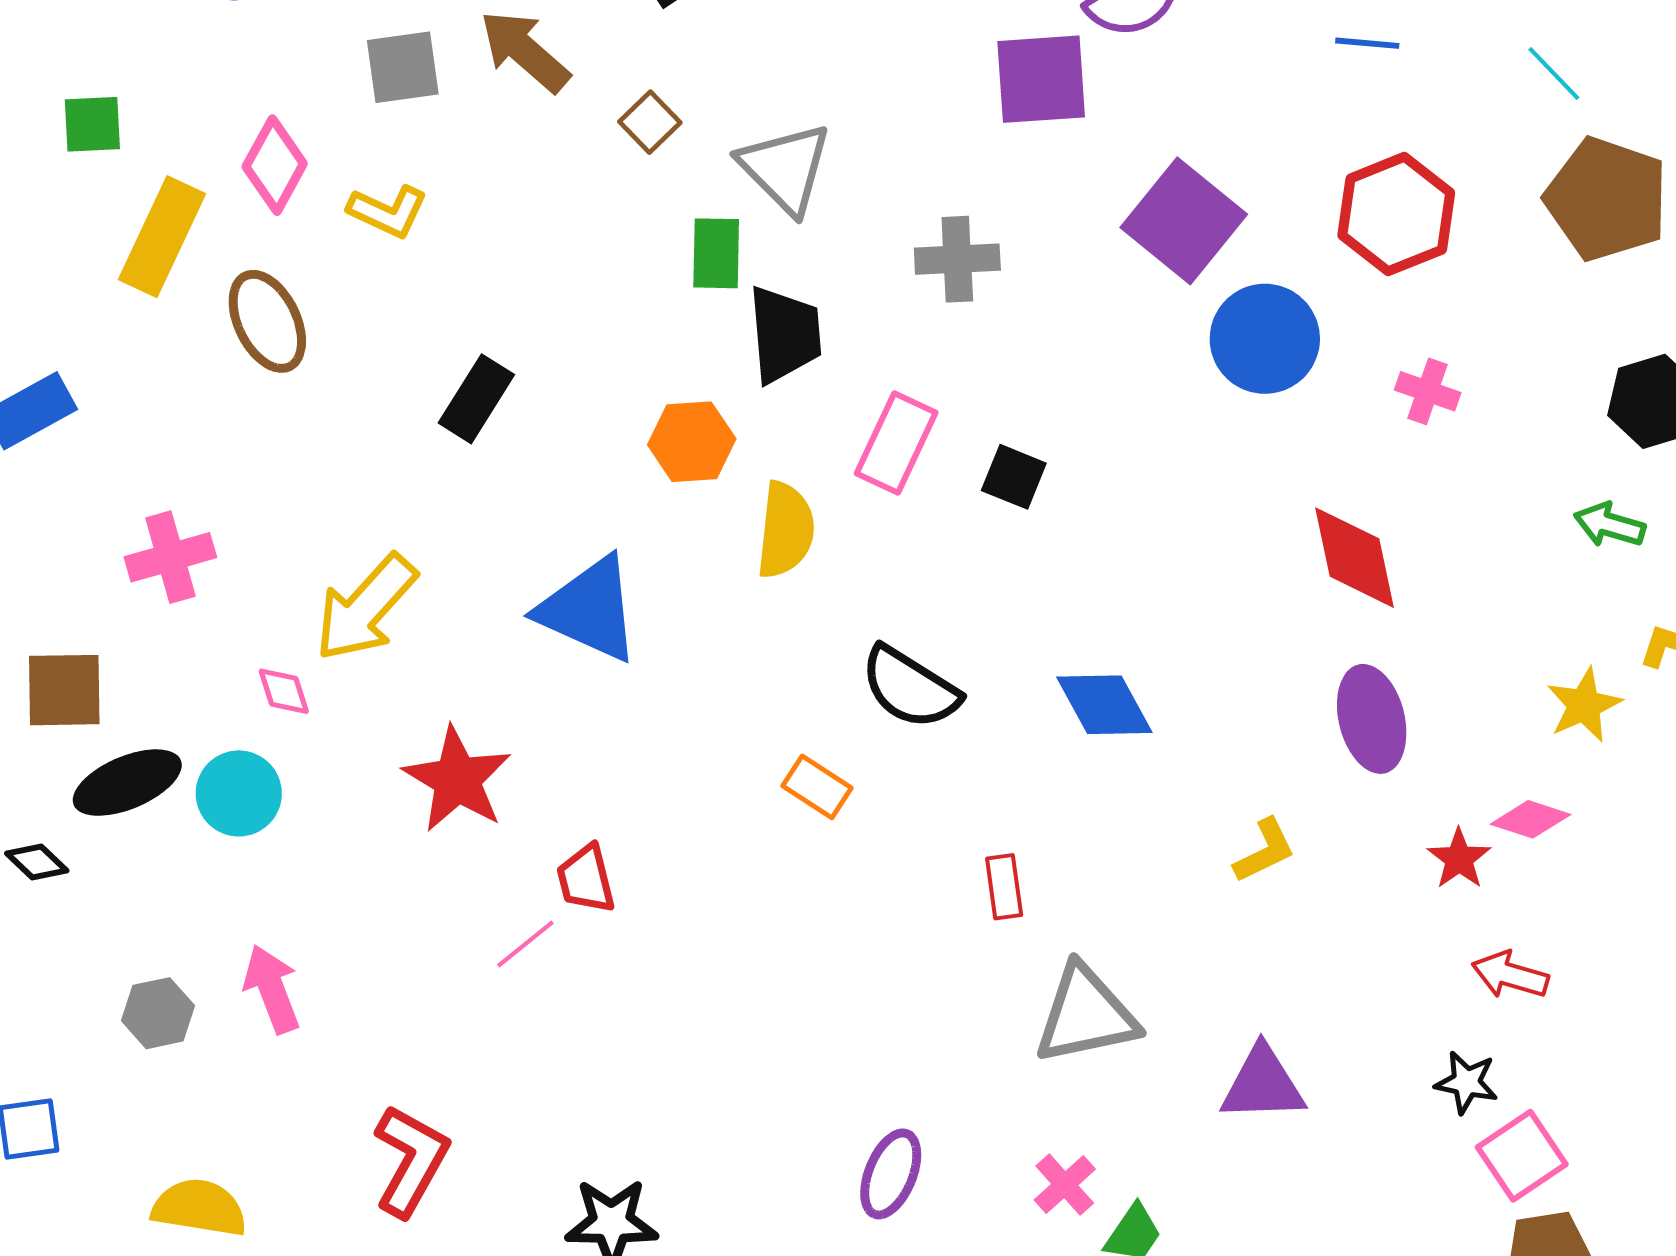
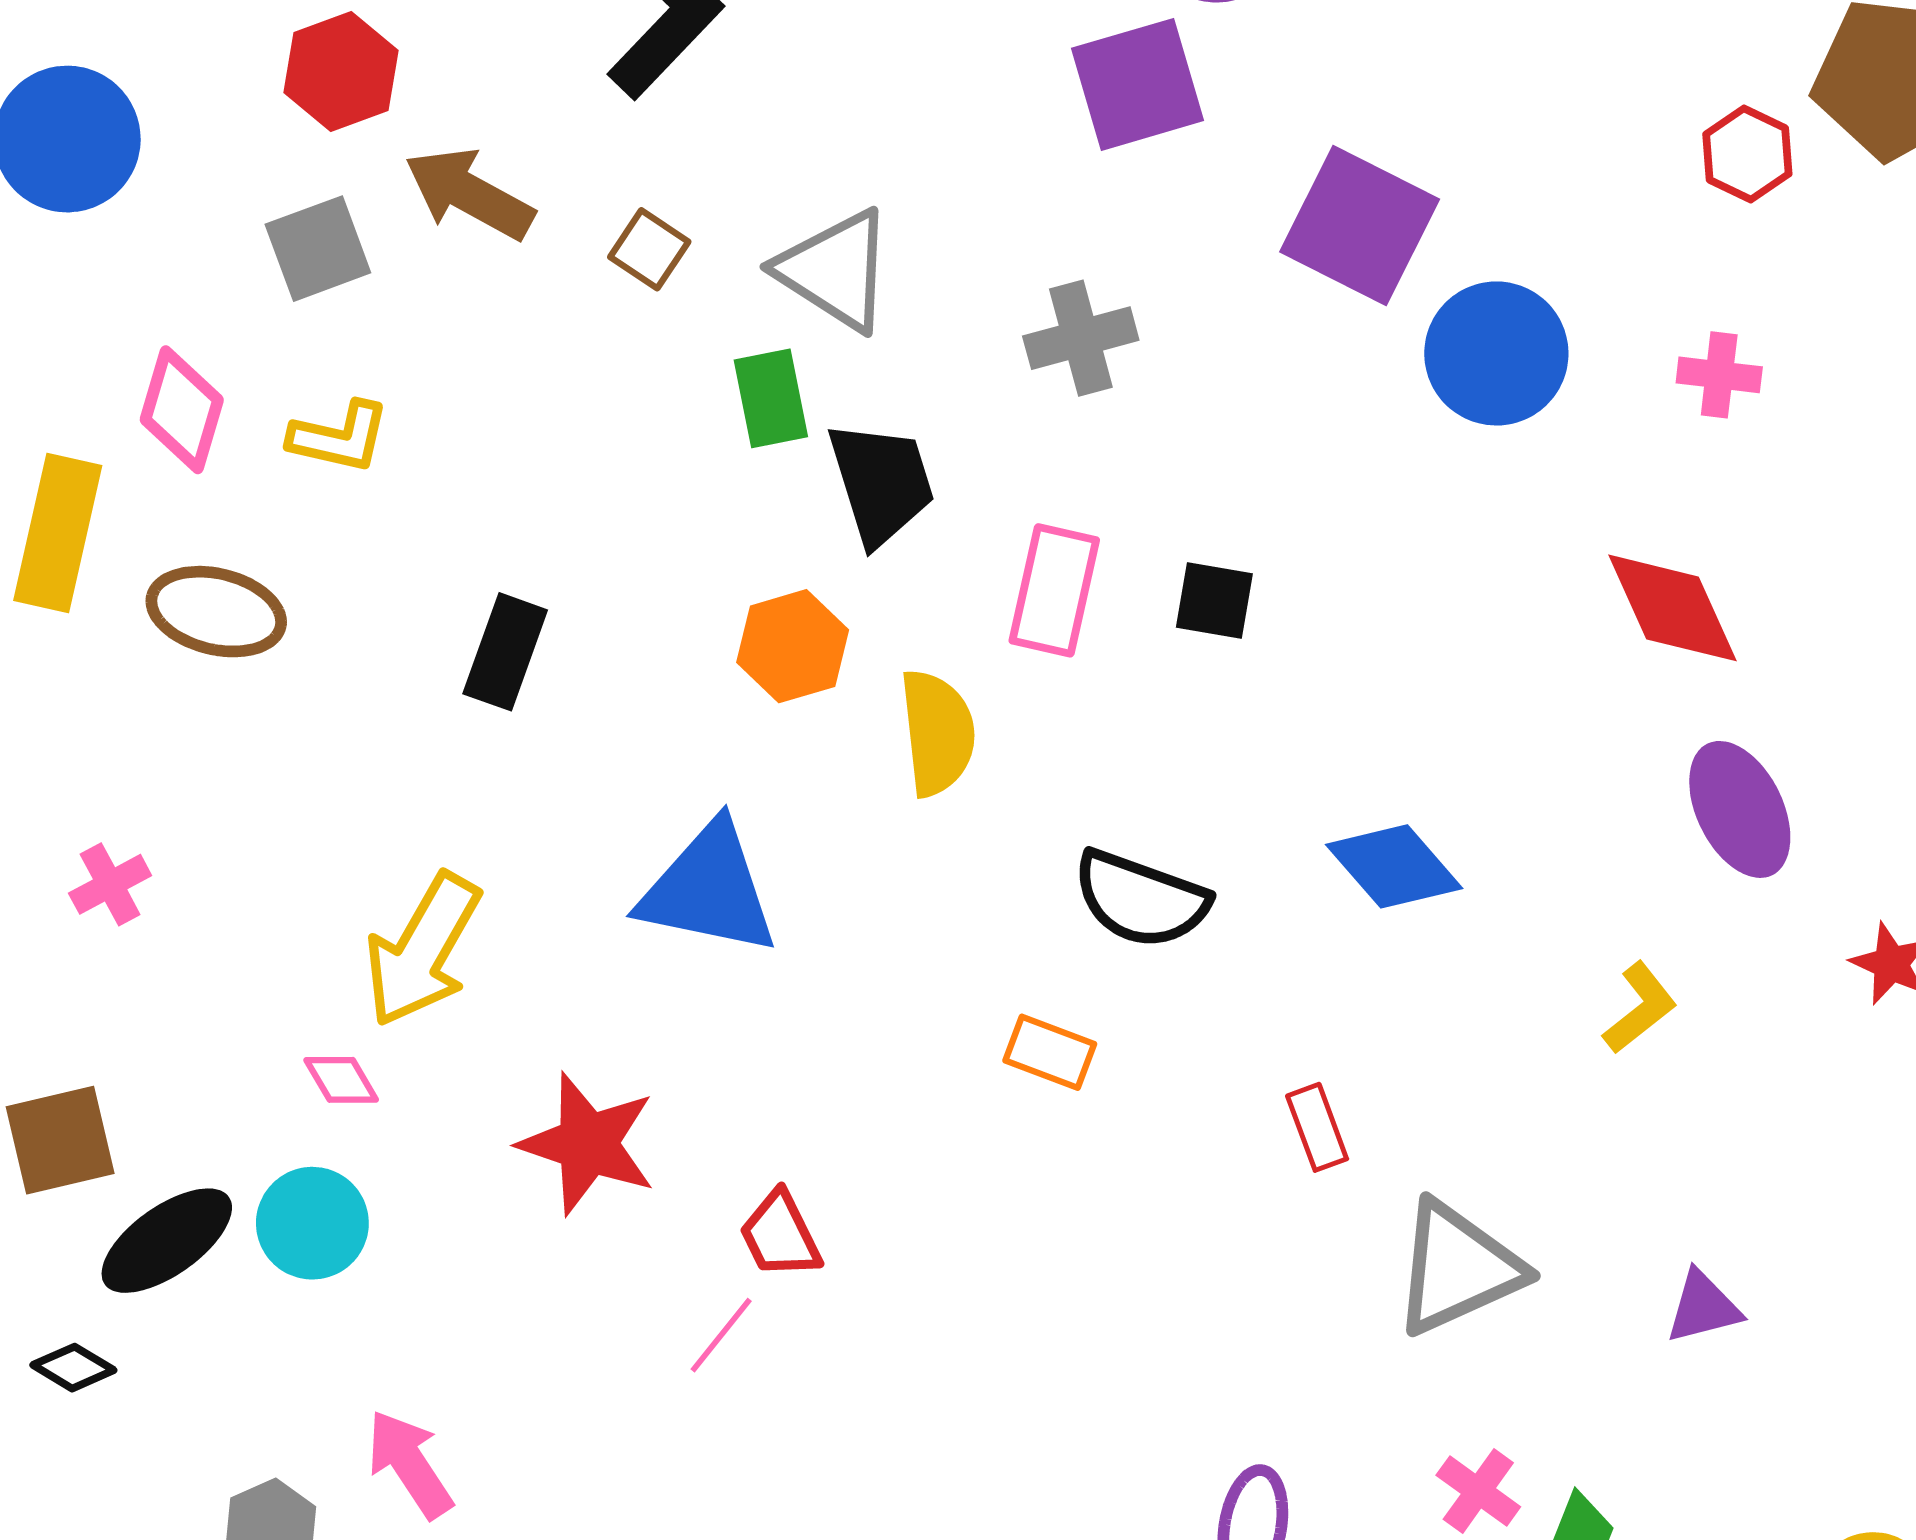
red hexagon: (1396, 214) -> (1747, 154), moved, size x0.6
brown ellipse: (267, 321) -> (216, 612), turned -38
pink cross: (170, 557) -> (110, 884), moved, size x0.7
purple triangle: (1263, 1084) -> (1703, 1307), size x0.7

